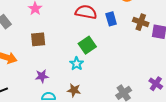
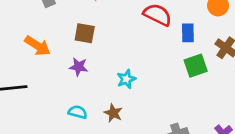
green square: (87, 45) -> (196, 66), moved
purple star: (42, 76) -> (79, 67), moved

